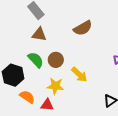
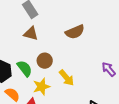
green semicircle: (36, 60) -> (25, 68), moved
yellow star: (55, 86) -> (41, 87), turned -30

